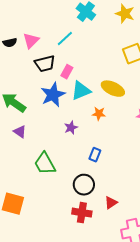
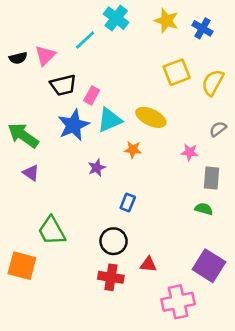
cyan line: (65, 39) -> (85, 40), moved
green trapezoid: (45, 164) -> (52, 231), moved
red triangle: (111, 203) -> (148, 264), turned 40

